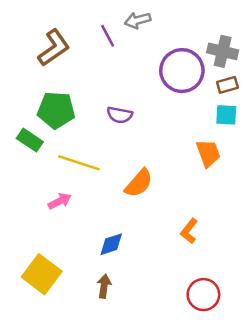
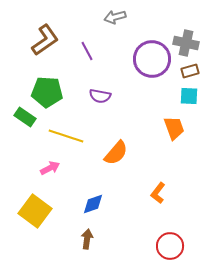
purple line: (108, 36) -> (87, 51), moved
yellow square: (42, 274) -> (35, 211), moved

